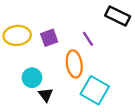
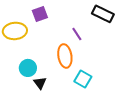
purple square: (49, 38) -> (40, 14), moved
cyan square: (95, 90) -> (83, 79), size x0.7

